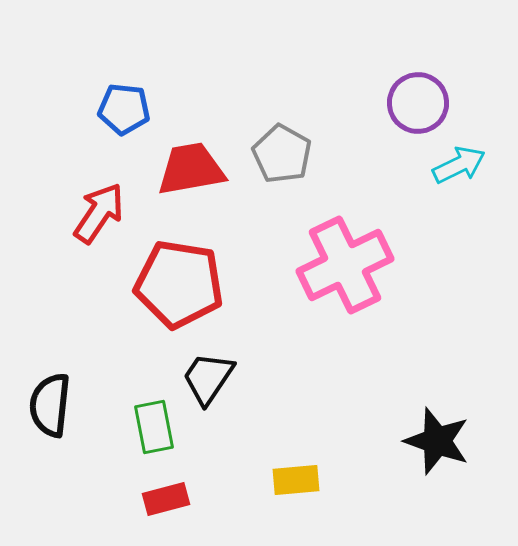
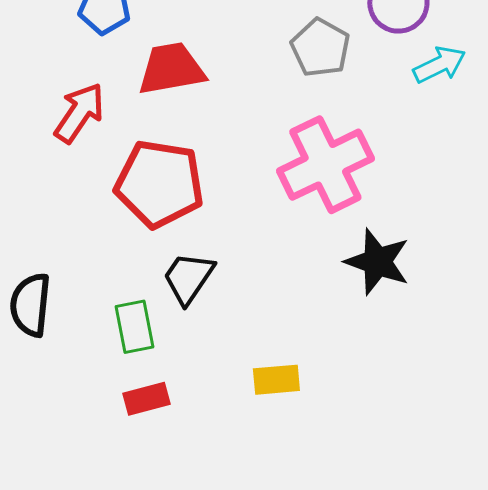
gray pentagon: (282, 154) -> (320, 48), moved
black star: (437, 441) -> (377, 262), moved

